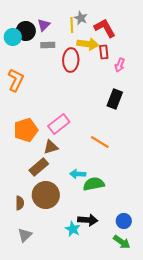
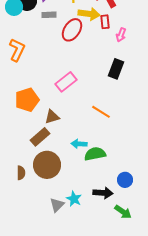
red ellipse: (71, 60) -> (72, 30), turned 30
pink rectangle: (59, 124) -> (66, 82), moved
black arrow: (88, 220) -> (103, 193), moved
blue circle: (124, 221) -> (125, 180), moved
gray triangle: (25, 235) -> (57, 205), moved

